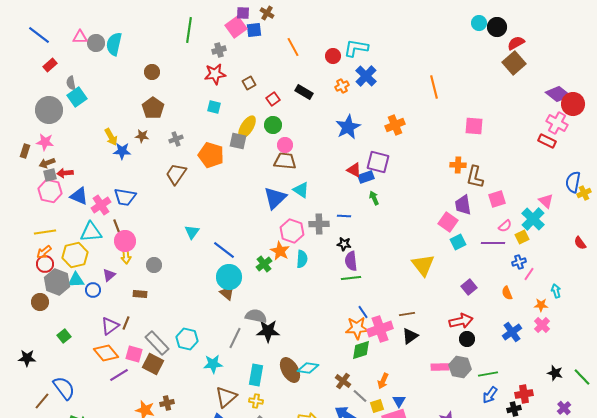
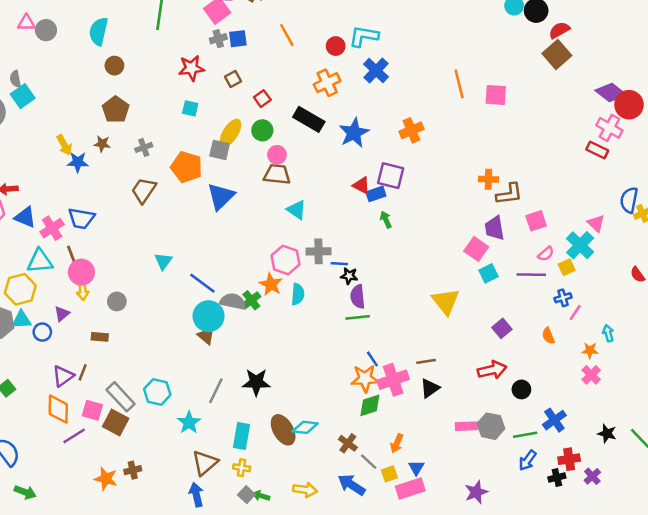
blue square: (254, 30) -> (238, 39), moved
cyan semicircle: (114, 44) -> (99, 31), moved
gray cross: (219, 50) -> (218, 39), moved
orange cross: (342, 86) -> (327, 83), moved, size x1.5
black rectangle: (304, 92) -> (309, 119), moved, size x1.4
pink square: (474, 126) -> (496, 95), moved
brown L-shape: (475, 177) -> (509, 194), turned -110
blue triangle: (275, 198) -> (221, 196), moved
blue line: (344, 216) -> (339, 264), moved
gray semicircle: (256, 316) -> (233, 301), moved
blue cross: (512, 332) -> (554, 420), moved
black circle: (467, 339) -> (521, 389), moved
orange diamond: (106, 353) -> (58, 409), turned 40
cyan star: (213, 364) -> (189, 422), turned -30
purple cross: (564, 408) -> (592, 476), moved

